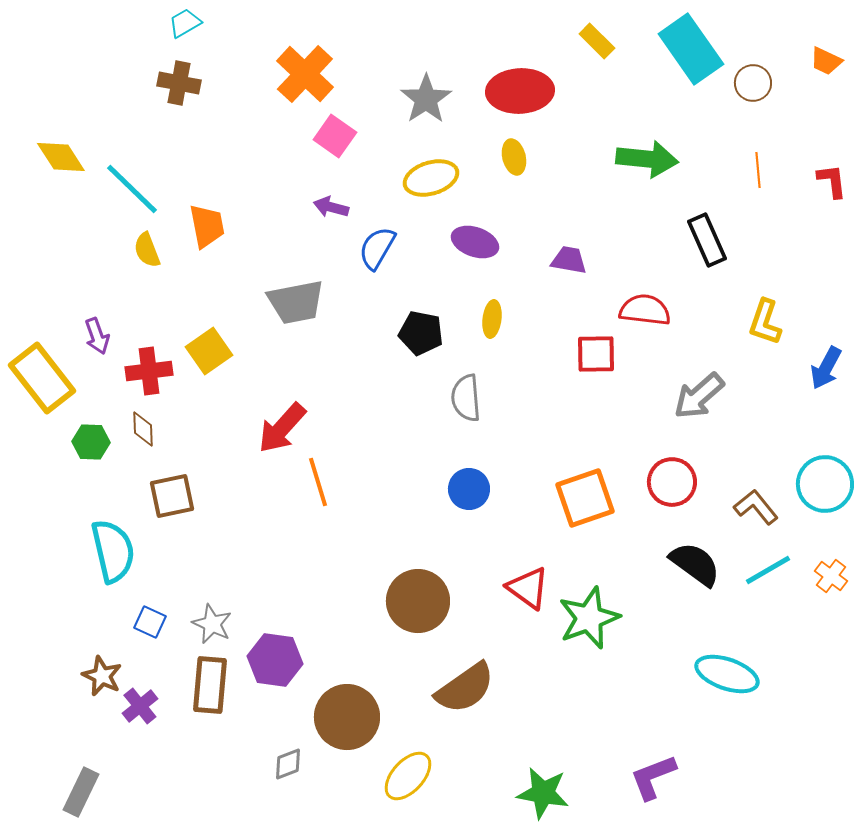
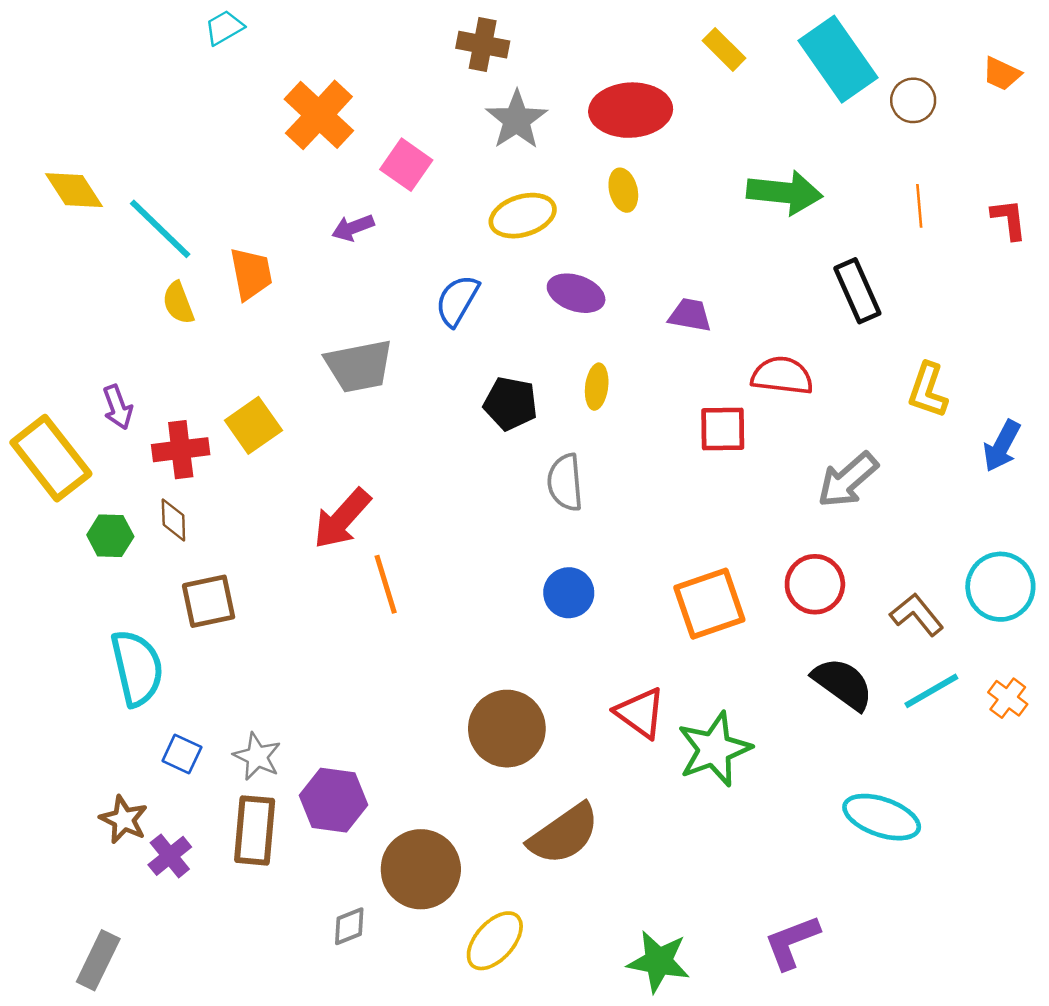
orange cross: (305, 74) -> (319, 115), moved
brown cross: (179, 83) -> (483, 45), moved
purple arrow: (331, 207) -> (353, 228), moved, turned -36

